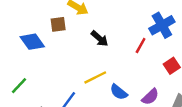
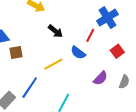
brown square: (58, 24) -> (16, 53), moved
blue semicircle: (119, 92) -> (78, 53), moved

